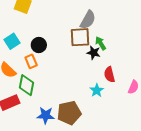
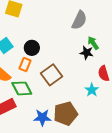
brown square: (80, 37) -> (51, 75), moved, turned -30
orange rectangle: (31, 61) -> (25, 65), turned 48
green diamond: (27, 85) -> (22, 88), turned -35

